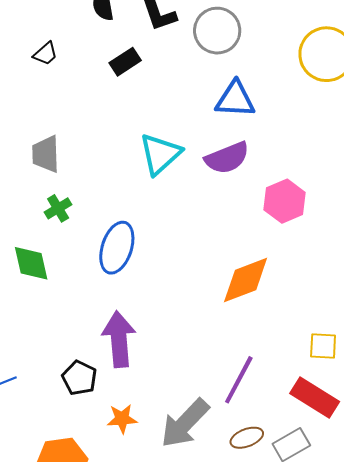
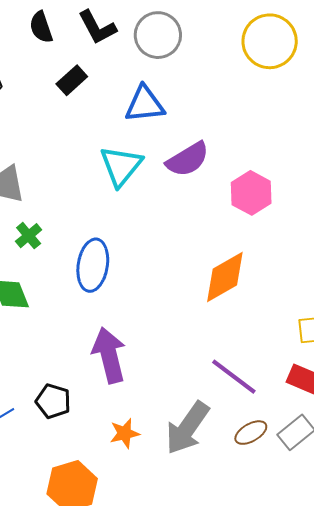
blue triangle: (235, 99) -> (145, 104), moved
black pentagon: (79, 378) -> (53, 401), moved
purple line: (239, 380) -> (234, 377), turned -72

